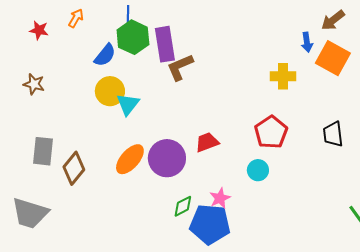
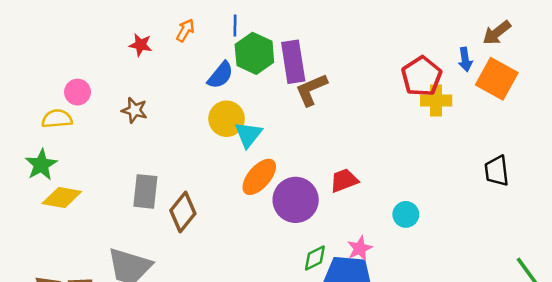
blue line: (128, 14) -> (235, 25), moved
red pentagon: (271, 132) -> (422, 76), moved
orange ellipse: (130, 159) -> (259, 177), moved

